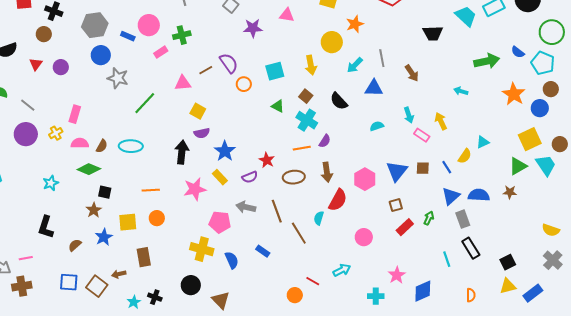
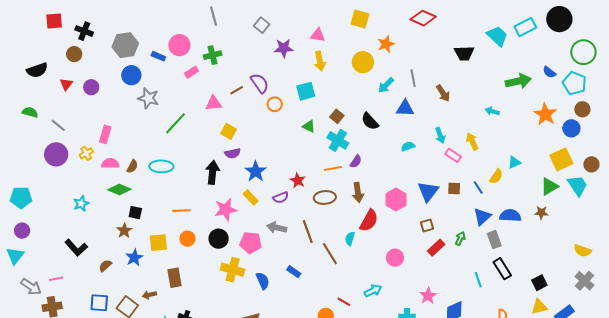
yellow arrow: (311, 65) -> (320, 61), moved
black L-shape: (46, 227) -> (76, 248), turned -60
black circle: (191, 285) -> (219, 239), moved

